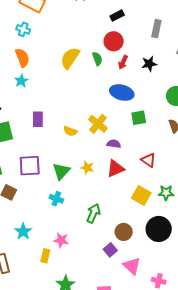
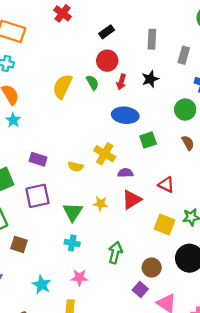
purple rectangle: (38, 119) -> (38, 159), turned -63
purple square: (30, 166) -> (37, 196), moved
pink star: (61, 240) -> (79, 277), moved

